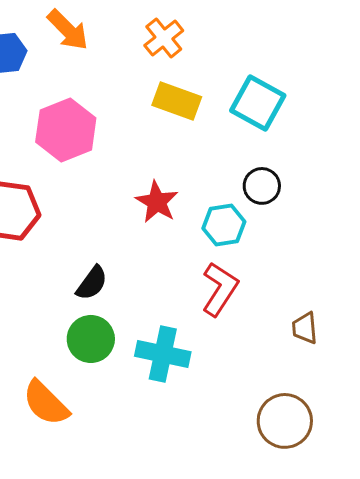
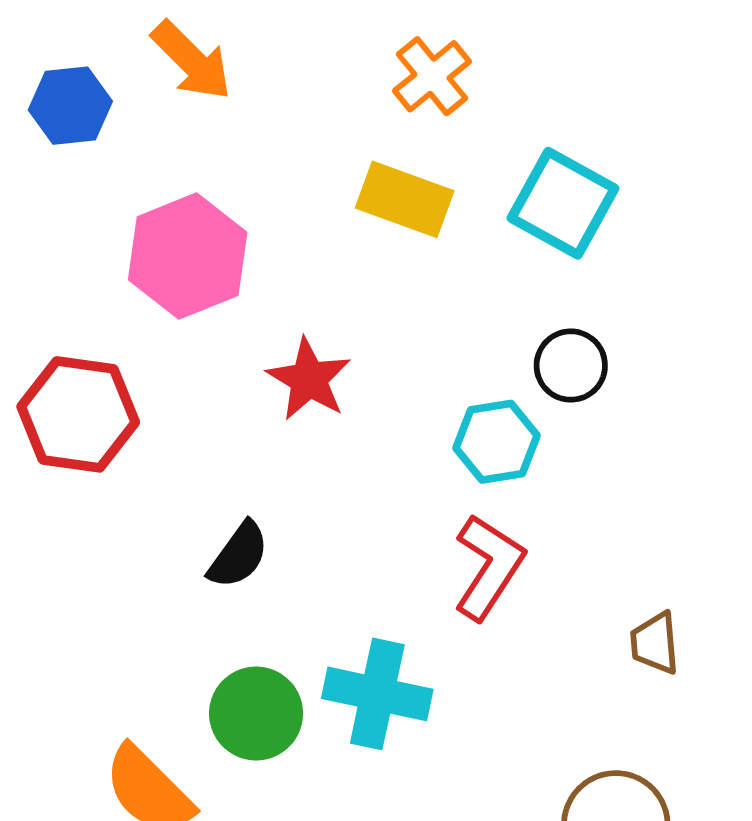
orange cross: (164, 38) -> (432, 76), moved
red star: (157, 202) -> (309, 379), moved
green circle: (91, 339) -> (256, 713), moved

